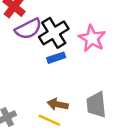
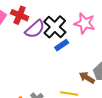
brown arrow: (58, 104) -> (87, 78), moved, turned 35

